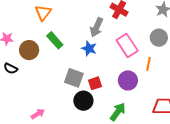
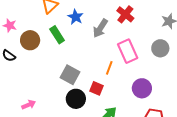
blue star: (89, 48) -> (76, 17), moved
orange line: (149, 64) -> (109, 68), moved
purple circle: (128, 80) -> (142, 88), moved
red square: (95, 83) -> (96, 88), moved, turned 32

